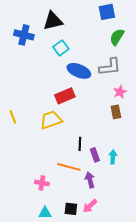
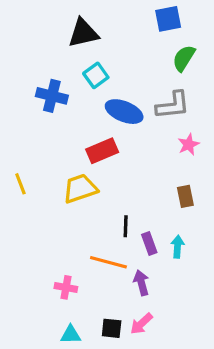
blue cross: (24, 35) -> (52, 96), moved
brown rectangle: (116, 112) -> (185, 196), moved

